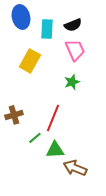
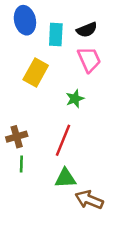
green star: (72, 82) -> (75, 99), moved
green line: (35, 138) -> (21, 164), moved, turned -48

